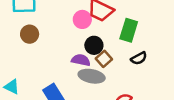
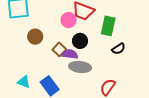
brown circle: (30, 34) -> (35, 37), moved
brown square: (104, 59) -> (59, 49), moved
cyan triangle: (12, 87) -> (24, 82), moved

